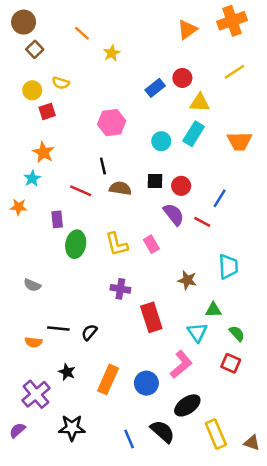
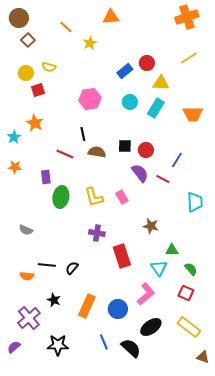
orange triangle: (187, 30) -> (111, 17), moved, turned 30
cyan circle: (161, 141) -> (130, 102), moved
cyan star: (32, 178) -> (14, 137), moved
cyan trapezoid: (228, 266) -> (195, 202), moved
yellow rectangle: (216, 434) -> (189, 327), moved, turned -30
blue line: (129, 439) -> (104, 342), moved

